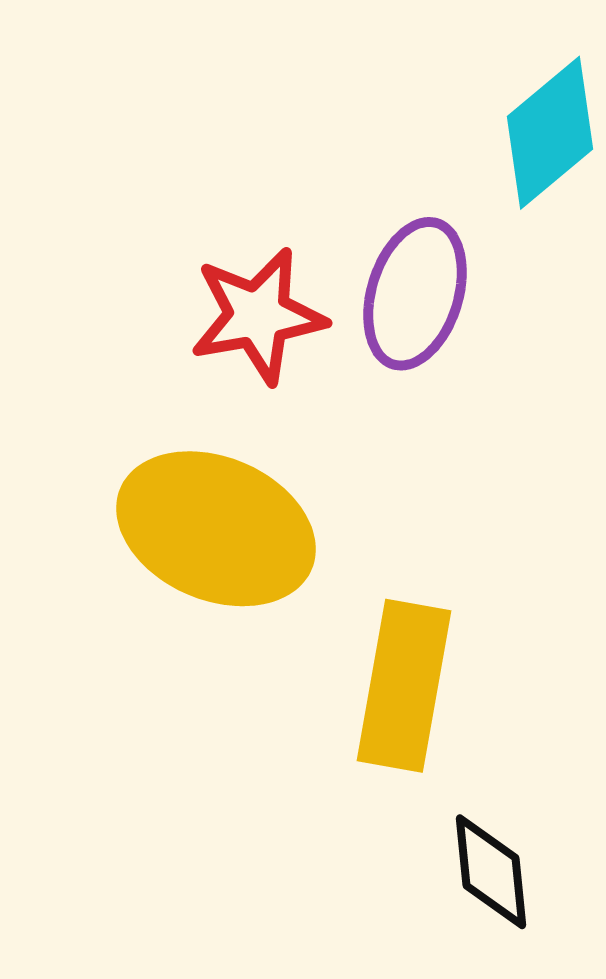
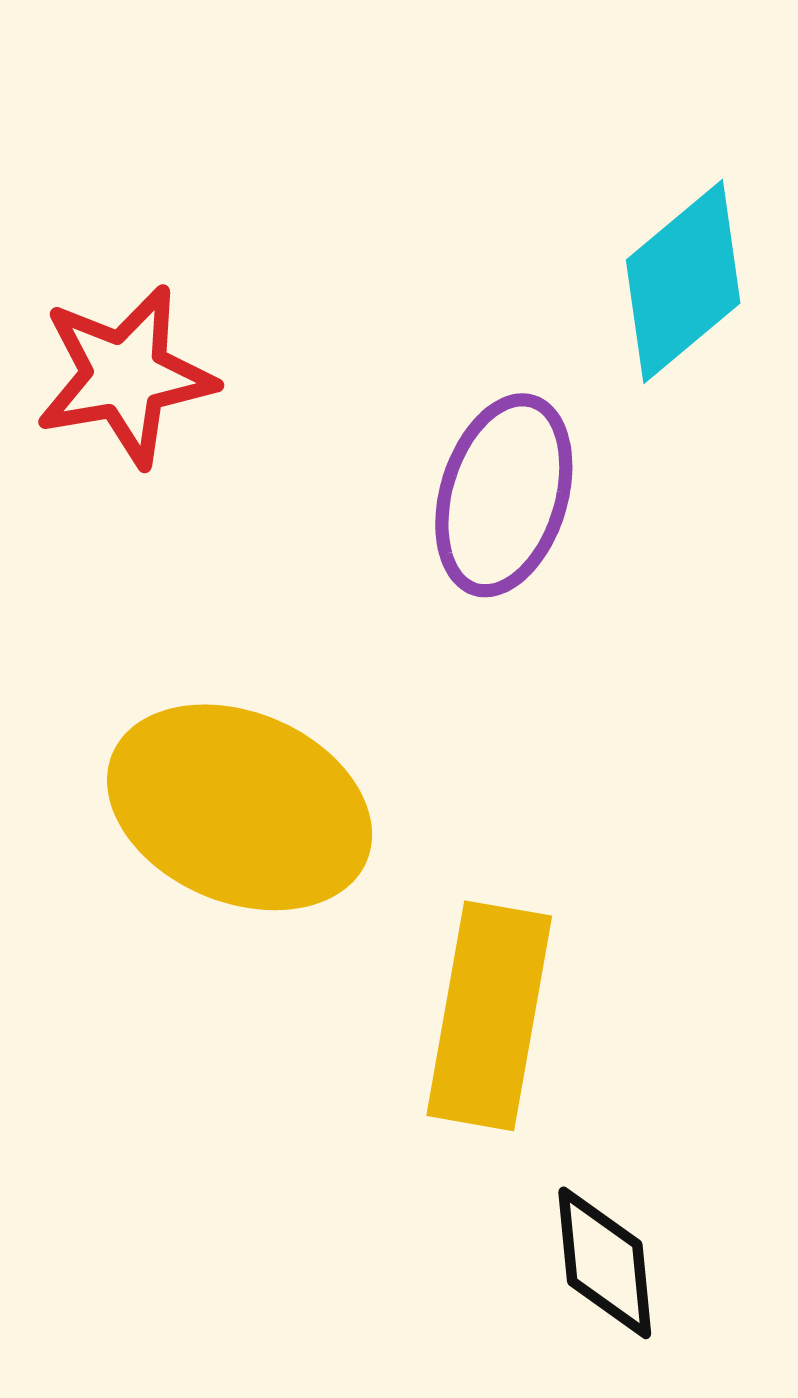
red star: (258, 316) -> (125, 376), moved

